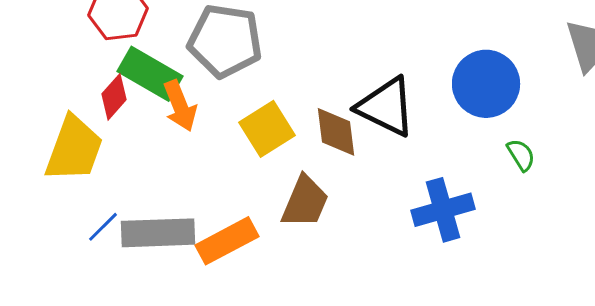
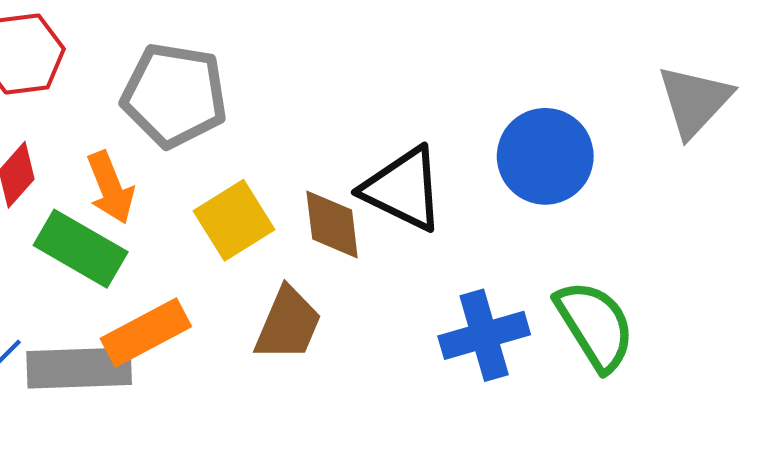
green rectangle: (150, 74) -> (81, 249), moved
green semicircle: (521, 155) -> (595, 325), moved, size x2.0
orange rectangle: (227, 241) -> (146, 333), moved

